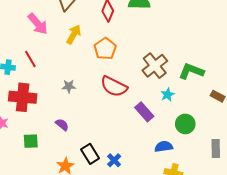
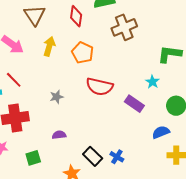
brown cross: (155, 66) -> (124, 27), moved, turned 30
purple semicircle: (62, 125) -> (59, 135), turned -32

